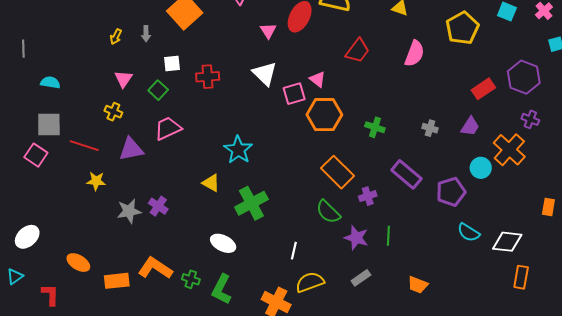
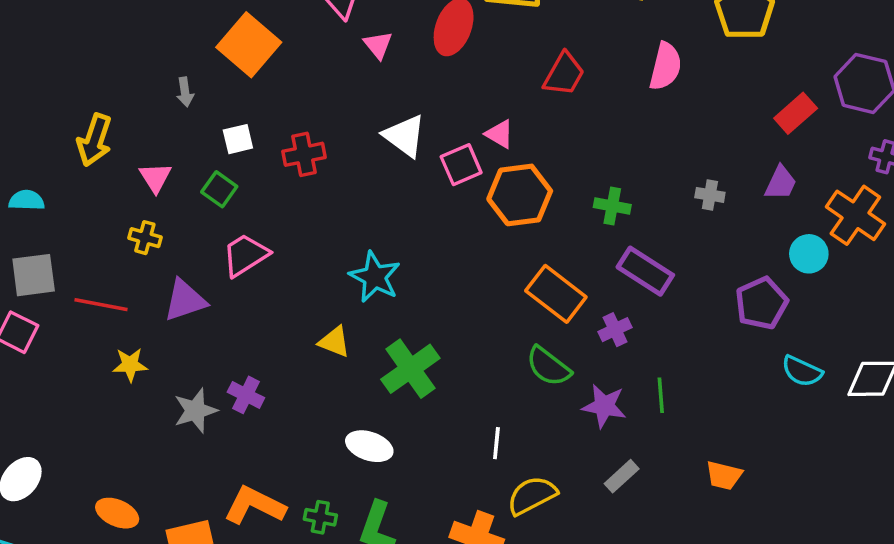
pink triangle: (268, 31) -> (378, 45), moved
yellow arrow: (116, 37) -> (94, 140), moved, size x1.8
purple rectangle: (406, 174) -> (645, 271), moved

